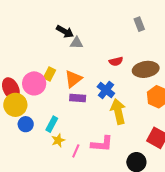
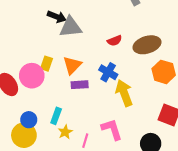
gray triangle: (77, 43) -> (71, 27), size x1.6
yellow circle: (15, 105) -> (24, 135), moved
pink L-shape: (102, 144) -> (112, 129), turned -105

